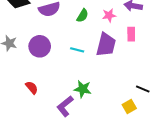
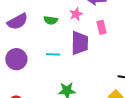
green semicircle: (83, 16) -> (51, 20), turned 80

